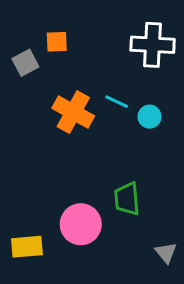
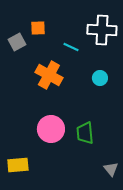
cyan line: (117, 102) -> (71, 47), moved
pink circle: (81, 224) -> (51, 129), moved

